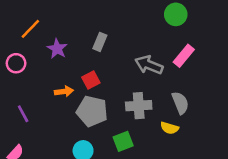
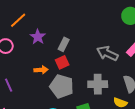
gray rectangle: (100, 42) -> (64, 44), moved

